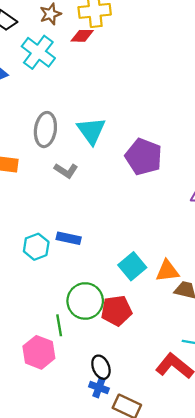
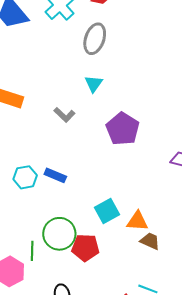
gray ellipse: (45, 130) -> (95, 39), moved
cyan triangle: (91, 131) -> (94, 84), size x0.7
purple pentagon: (144, 157) -> (123, 129), moved

